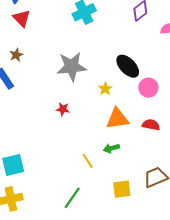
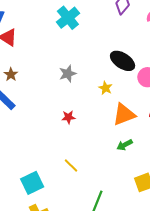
gray star: (72, 67) -> (68, 74), size x0.6
yellow line: (88, 161) -> (71, 166), moved

